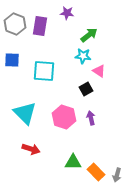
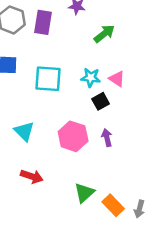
cyan star: (83, 56) -> (91, 77), moved
cyan triangle: (25, 113) -> (24, 131), size x0.7
green triangle: (73, 162) -> (84, 193), turned -42

